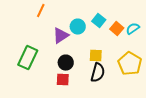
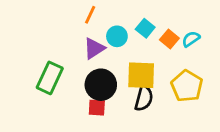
orange line: (41, 11) -> (90, 15), moved
yellow square: (96, 56) -> (141, 75), size x1.6
black circle: (66, 63) -> (101, 85), size x1.5

